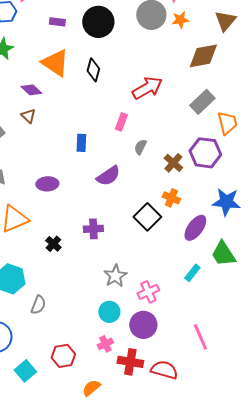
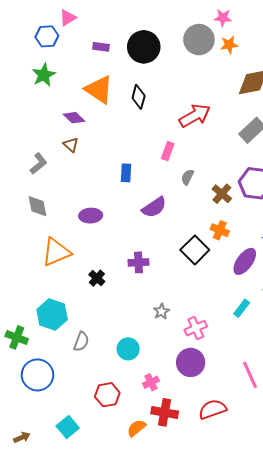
gray star: (115, 276) -> (161, 311), size x0.7
cyan circle: (109, 312) -> (128, 349), moved
red cross: (130, 362) -> (165, 412), moved
red semicircle: (164, 370) -> (212, 409), turned -36
cyan square: (25, 371) -> (68, 427), moved

